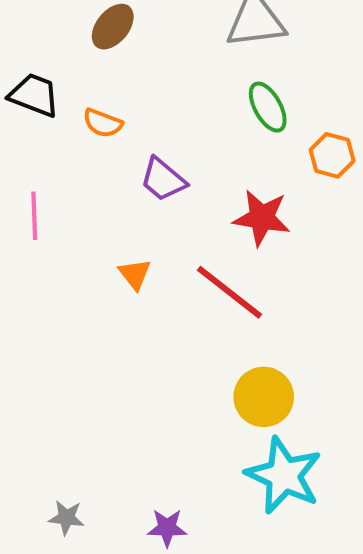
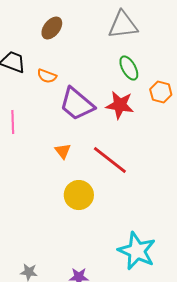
purple trapezoid: (163, 180) -> (77, 104), size x1.5
red star: (262, 218) -> (120, 105), moved
yellow circle: (264, 397) -> (79, 195), moved

